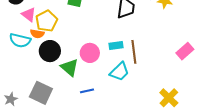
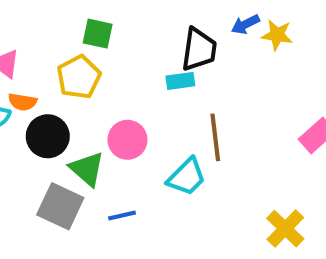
yellow pentagon: (47, 21) -> (79, 77), moved
cyan rectangle: (116, 46) -> (180, 81), moved
gray square: (41, 93) -> (60, 206), moved

